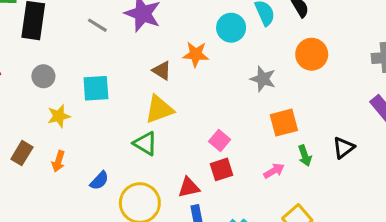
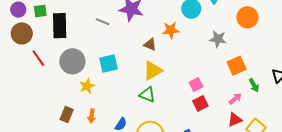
gray circle: (43, 76) -> (72, 61), size x1.6
pink square: (220, 141) -> (196, 85), turned 32
red triangle: (189, 187) -> (235, 120), moved

